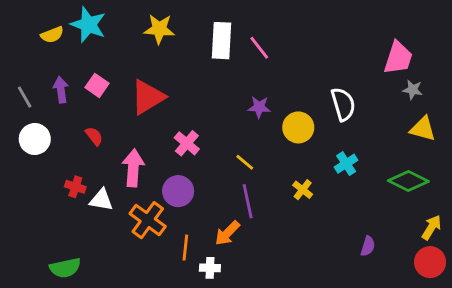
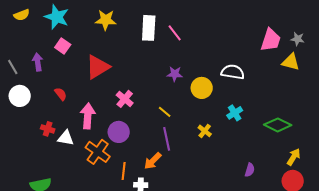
yellow semicircle: (52, 35) -> (22, 15), moved
pink square: (97, 85) -> (63, 46), moved
gray star: (413, 90) -> (298, 39), moved
white semicircle: (343, 104) -> (233, 72), turned -65
yellow triangle: (423, 129) -> (291, 62), moved

